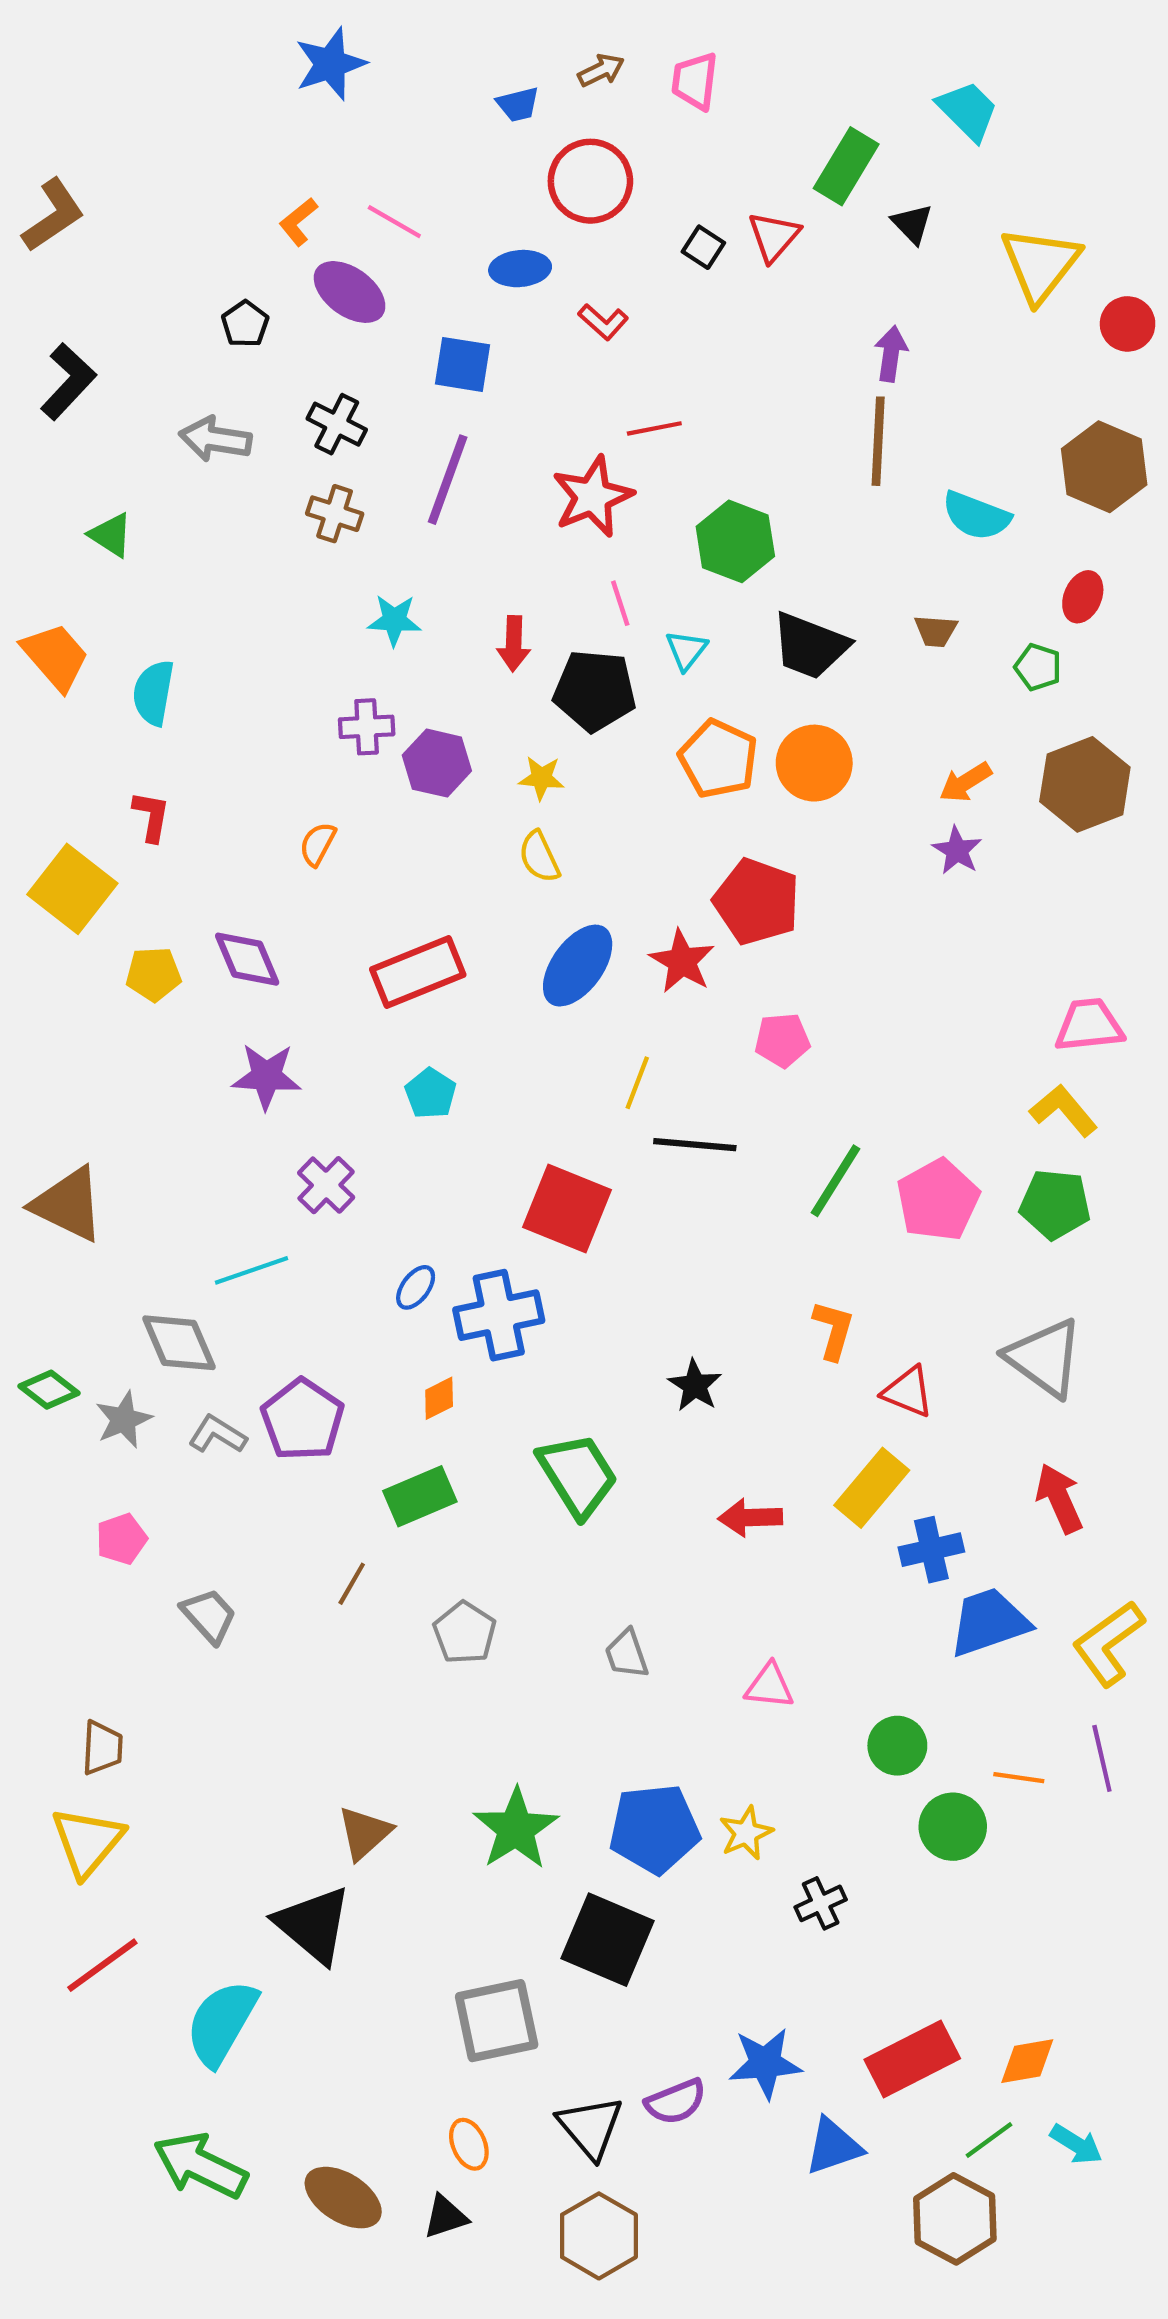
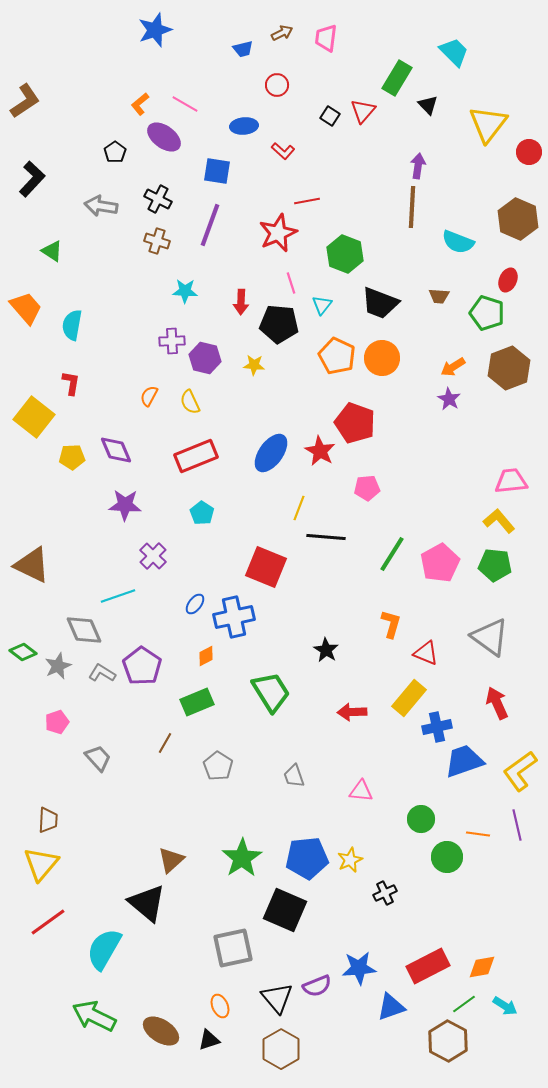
red circle: (590, 181) -> (277, 85), size x0.6
green pentagon: (1038, 667) -> (487, 313), size x1.6
yellow semicircle: (539, 857) -> (190, 402), moved

